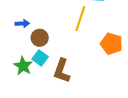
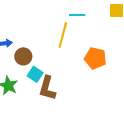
cyan square: (40, 58) -> (35, 74), moved

